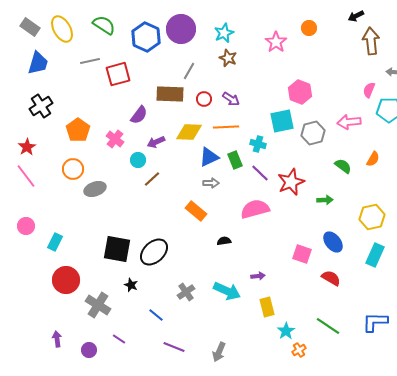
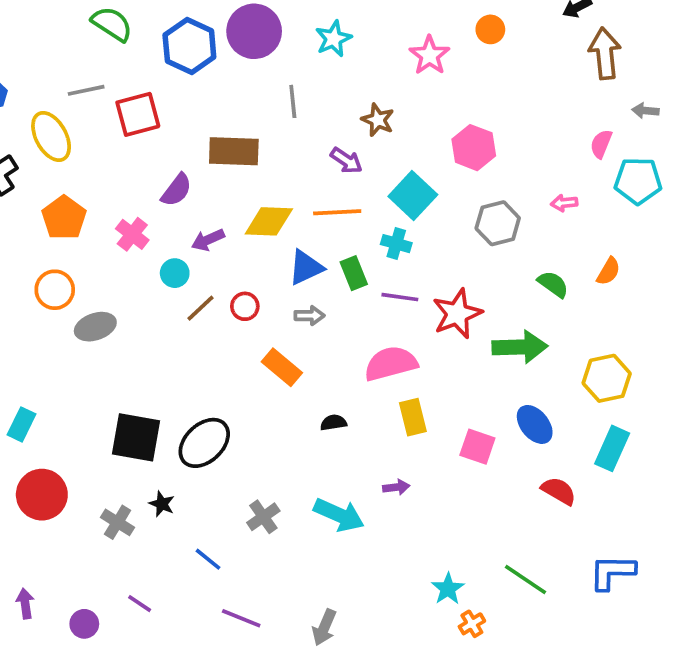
yellow ellipse: (62, 29) -> (51, 137), moved
brown star: (228, 58) -> (378, 120), moved
gray line: (189, 71) -> (293, 101), moved, turned -36
red circle: (204, 99) -> (245, 306), moved
cyan square: (282, 121) -> (413, 196), moved, turned -35
pink arrow: (349, 122) -> (564, 203), size x0.6
purple line: (260, 173) -> (400, 297), turned -36
green arrow: (325, 200) -> (520, 347), size x1.8
red semicircle: (331, 278) -> (559, 491), moved
gray cross: (98, 305) -> (117, 522), moved, size x0.7
yellow rectangle: (267, 307) -> (413, 417), moved

